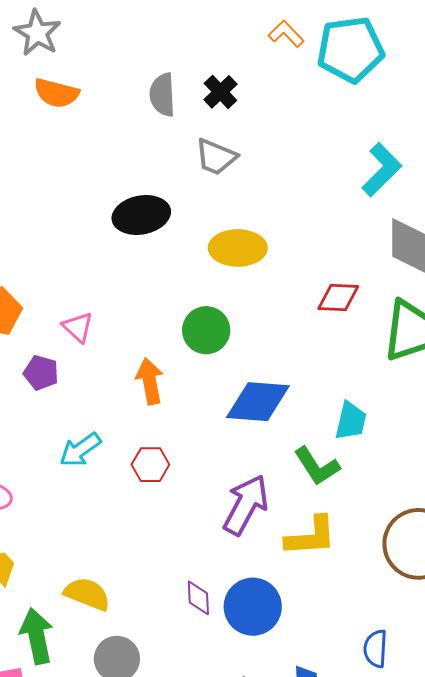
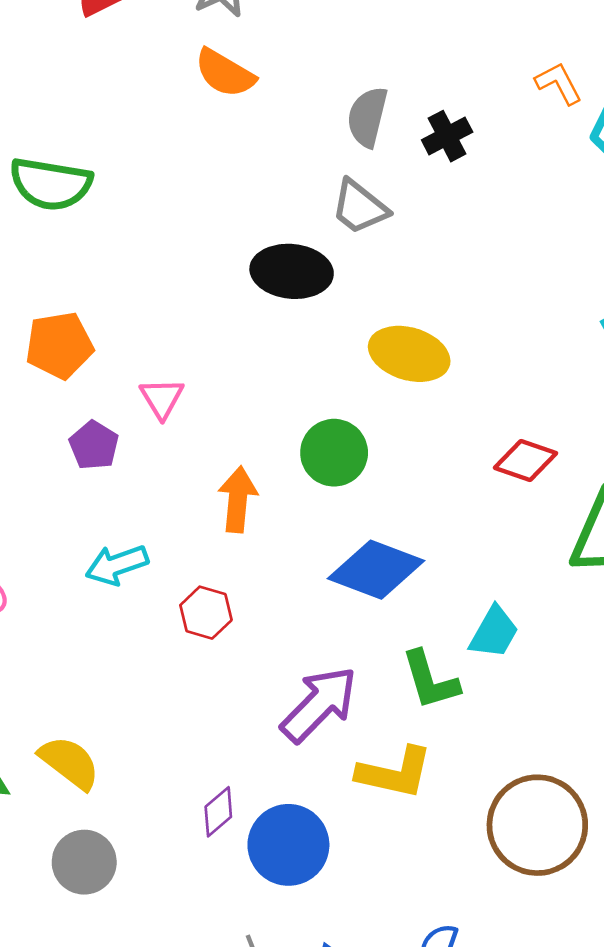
gray trapezoid: (216, 157) -> (359, 207), moved
purple diamond: (198, 598) -> (218, 812), turned 36

